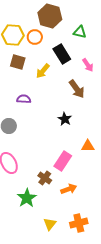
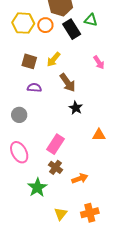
black rectangle: (62, 54) -> (72, 29), moved
brown square: (18, 62) -> (29, 61), moved
pink arrow: (88, 65) -> (99, 62), moved
brown arrow: (77, 89) -> (68, 83), moved
pink rectangle: (63, 161) -> (56, 144), moved

